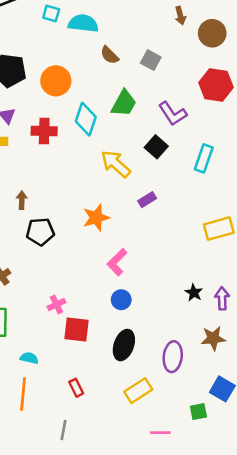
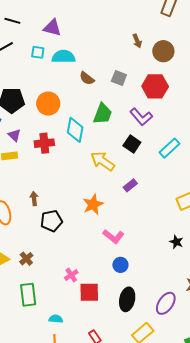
red hexagon: (216, 85) -> (155, 86), moved
cyan rectangle: (204, 158) -> (170, 148), turned 35
pink L-shape: (117, 262) -> (113, 236), turned -90
black star: (194, 293) -> (176, 242), moved
purple ellipse: (173, 357) -> (166, 303), turned 35

